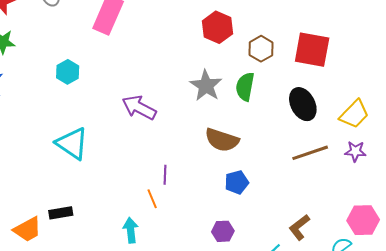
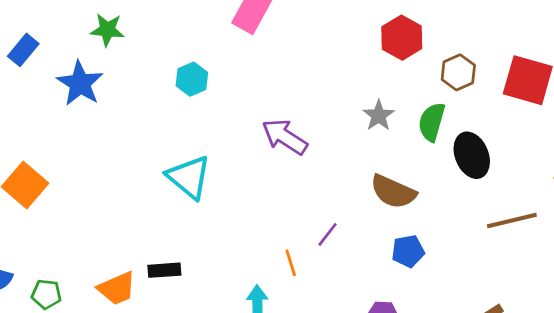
gray star: (206, 86) -> (379, 116), size x0.7
black ellipse: (303, 104) -> (472, 155), moved
purple line: (165, 175) -> (328, 234), moved, turned 30

